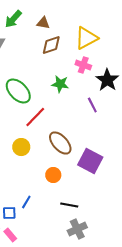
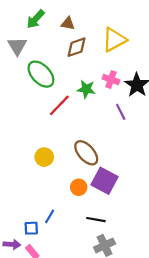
pink cross: (83, 65) -> (111, 80), moved
green ellipse: (18, 91) -> (41, 74), moved
red line: (35, 117) -> (59, 105), moved
purple square: (90, 161) -> (105, 181), moved

